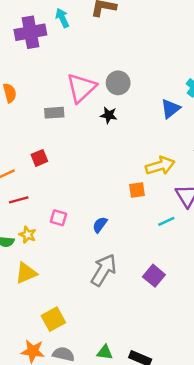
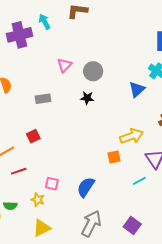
pink triangle: (81, 88) -> (64, 65), moved, size x0.6
blue semicircle: (100, 225) -> (86, 187), size x1.5
yellow star: (28, 235) -> (38, 200), moved
yellow triangle: (26, 273) -> (42, 228), moved

